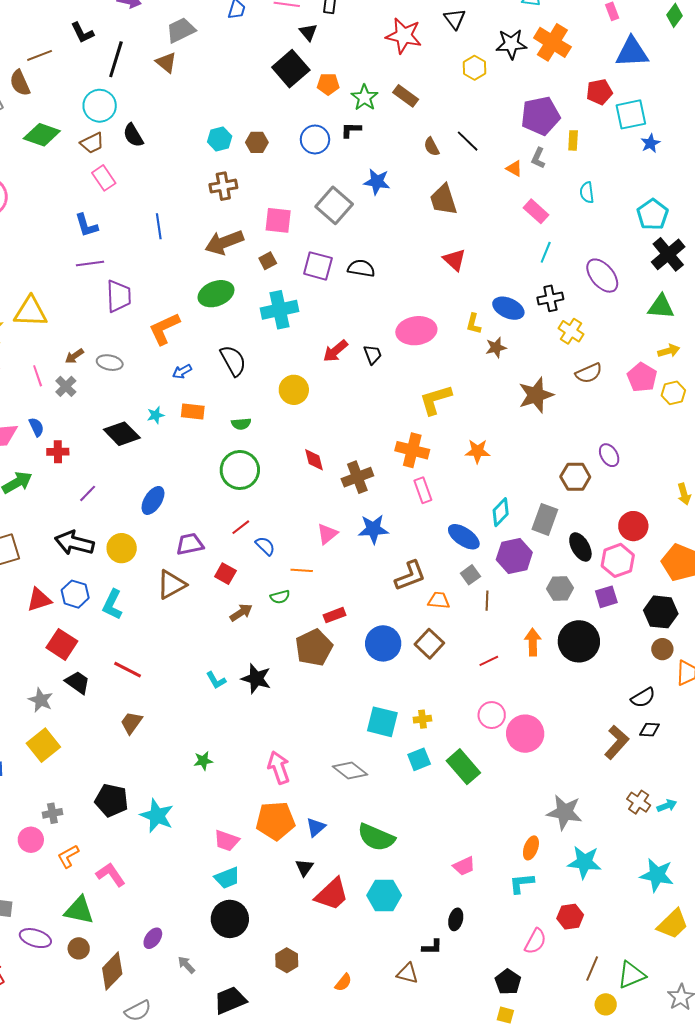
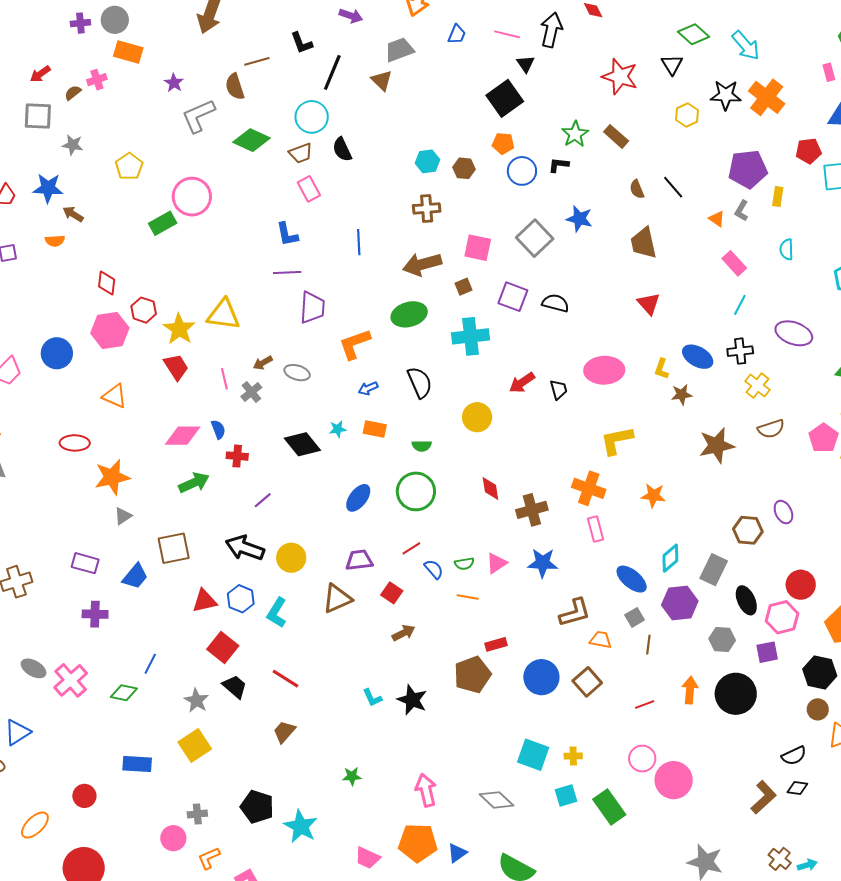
orange pentagon: (328, 84) -> (503, 143), moved
purple ellipse: (602, 276) -> (794, 333), turned -36
blue ellipse: (153, 500) -> (358, 498), moved
green semicircle: (280, 597) -> (464, 564), moved

